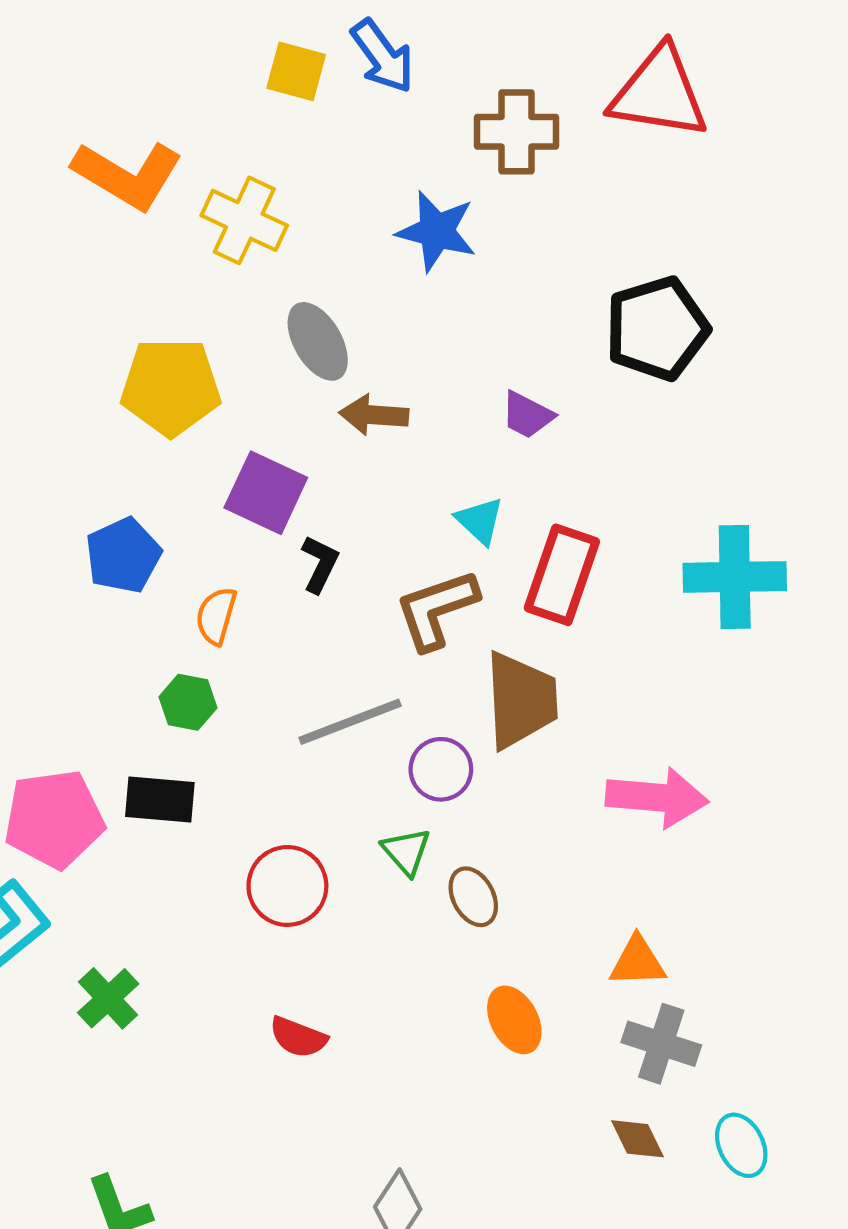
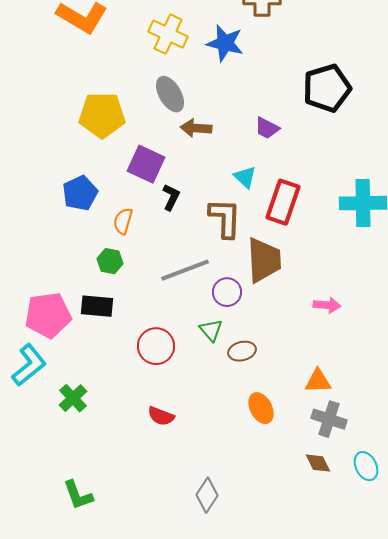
yellow cross: (244, 220) -> (168, 34), moved
brown L-shape: (437, 609) -> (225, 218), turned 111
pink arrow: (657, 797) -> (327, 305), size x0.6
brown ellipse: (473, 897) -> (242, 351), turned -76

